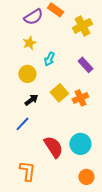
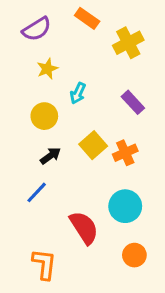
purple semicircle: (33, 17) -> (37, 29), moved
cyan circle: (80, 144) -> (125, 206), moved
orange circle: (86, 177) -> (134, 255), moved

